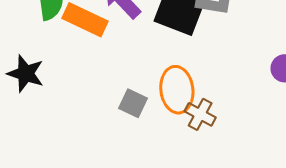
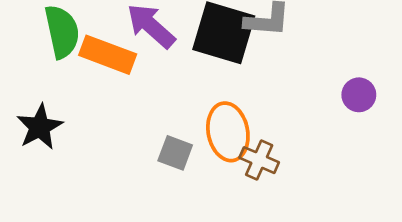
black star: (26, 74) -> (40, 127), turned 30

